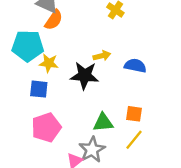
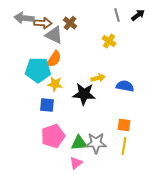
orange semicircle: (54, 20) -> (54, 59), moved
green triangle: (103, 122) -> (79, 143), moved
yellow line: (134, 140) -> (124, 146), turned -30
gray star: (92, 150) -> (96, 143), moved, turned 30

